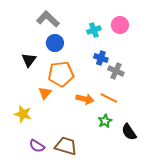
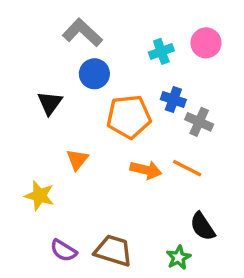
orange pentagon: (61, 74) -> (129, 117), moved
green star: (105, 121) -> (179, 257), moved
black semicircle: (129, 132) -> (203, 227), moved

